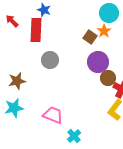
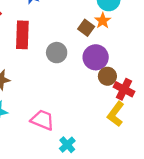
red rectangle: (36, 30) -> (22, 35), moved
gray circle: (50, 60) -> (57, 53), moved

